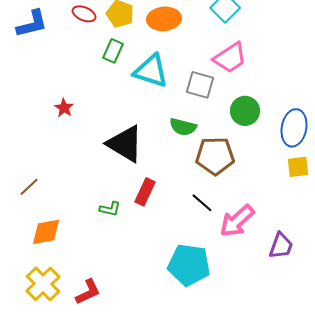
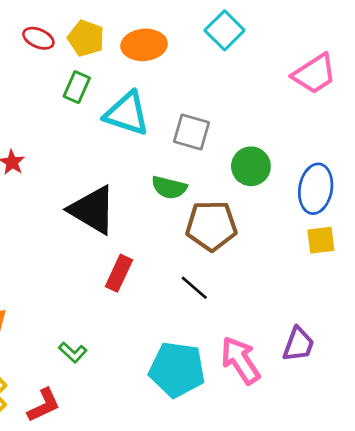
pink trapezoid: (230, 58) -> (314, 74), moved
green L-shape: (110, 209) -> (73, 352), moved, turned 30
pink arrow: (237, 221) -> (240, 360), moved, turned 99

